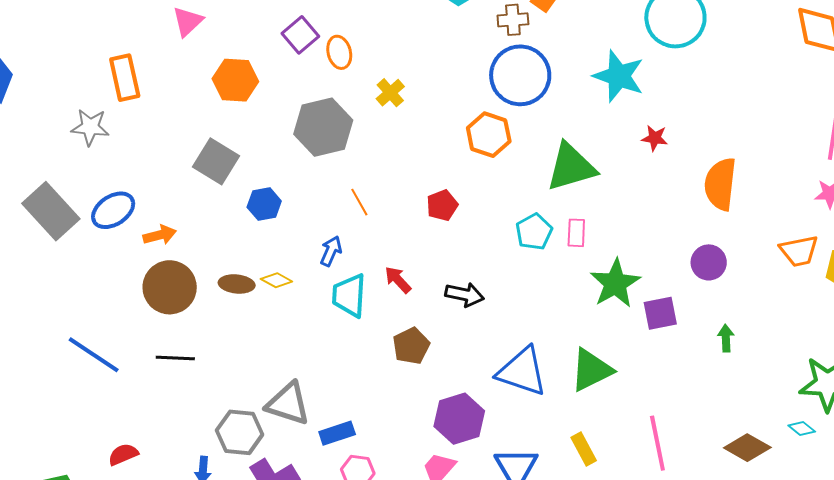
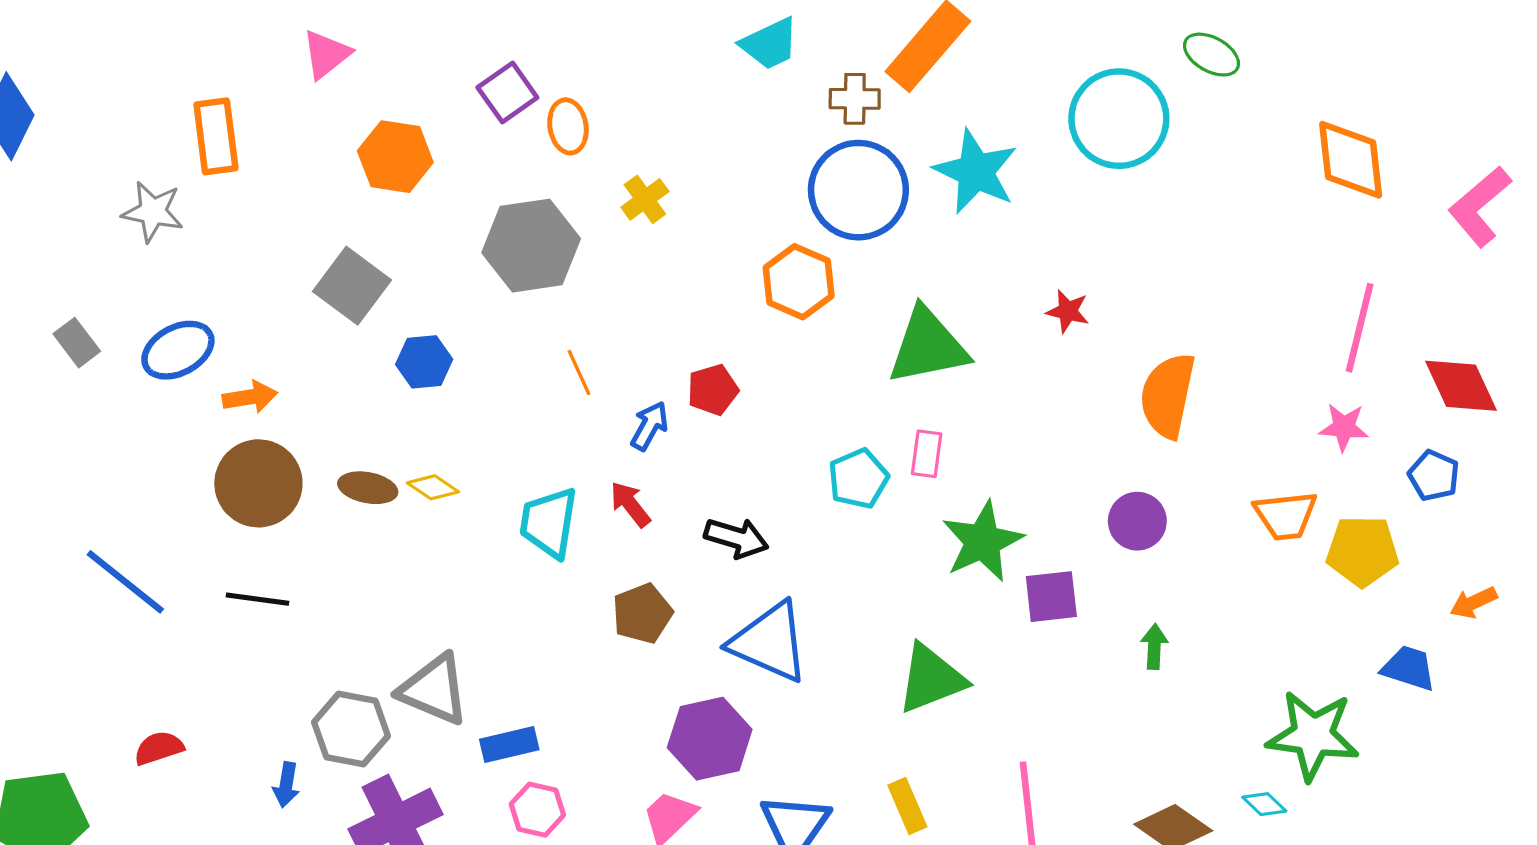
cyan star: (619, 76) -> (976, 172), moved
gray rectangle: (51, 211) -> (77, 343), size x0.5
cyan pentagon: (534, 232) -> (858, 479), moved
blue arrow: (331, 251) -> (649, 426), moved
blue triangle: (522, 372) -> (770, 642), moved

